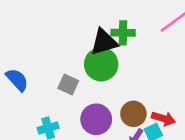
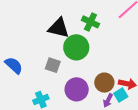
green cross: (123, 33) -> (90, 22), turned 30
black triangle: (104, 42) -> (59, 28), moved, turned 35

